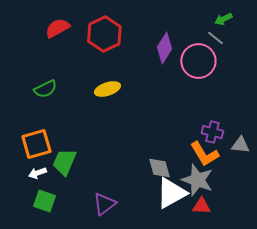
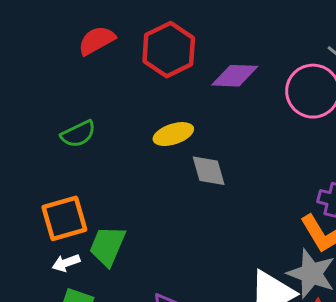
purple diamond: (164, 48) -> (235, 76), moved, turned 60
gray diamond: (159, 168) -> (209, 171), moved

